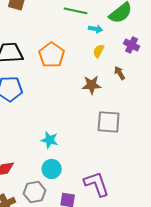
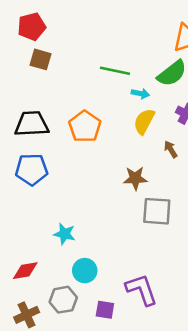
yellow semicircle: (99, 51) -> (144, 121), size x1.5
brown star: (92, 85) -> (135, 178), moved
cyan star: (50, 140) -> (64, 234), moved

